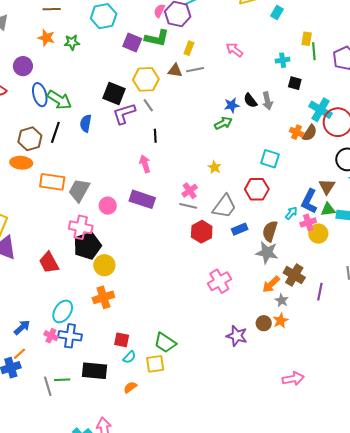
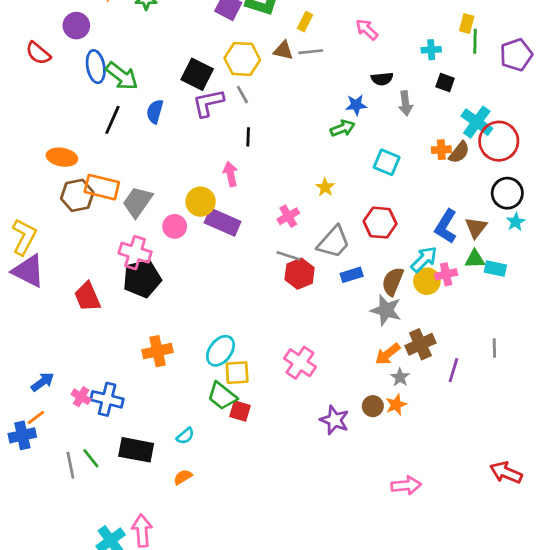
black semicircle: (250, 100) -> (382, 79), moved, turned -63
orange cross: (297, 132) -> (441, 150), turned -32
brown hexagon: (30, 139) -> (77, 195), moved
cyan square: (270, 159) -> (387, 162), moved
blue L-shape: (309, 201) -> (446, 226), moved
gray line: (188, 206) -> (288, 256), moved
cyan arrow: (291, 213) -> (424, 259), size x1.5
yellow circle: (318, 234) -> (427, 281), moved
yellow circle: (104, 265) -> (201, 202), moved
brown cross: (294, 275) -> (420, 344), turned 30
pink cross: (219, 281) -> (300, 363), moved, turned -30
cyan ellipse: (63, 311) -> (220, 351), moved
red square: (122, 340) -> (240, 411), moved
green trapezoid: (165, 343) -> (222, 396), moved
yellow square: (155, 364) -> (237, 373), moved
green line: (62, 380) -> (91, 458), turned 49

